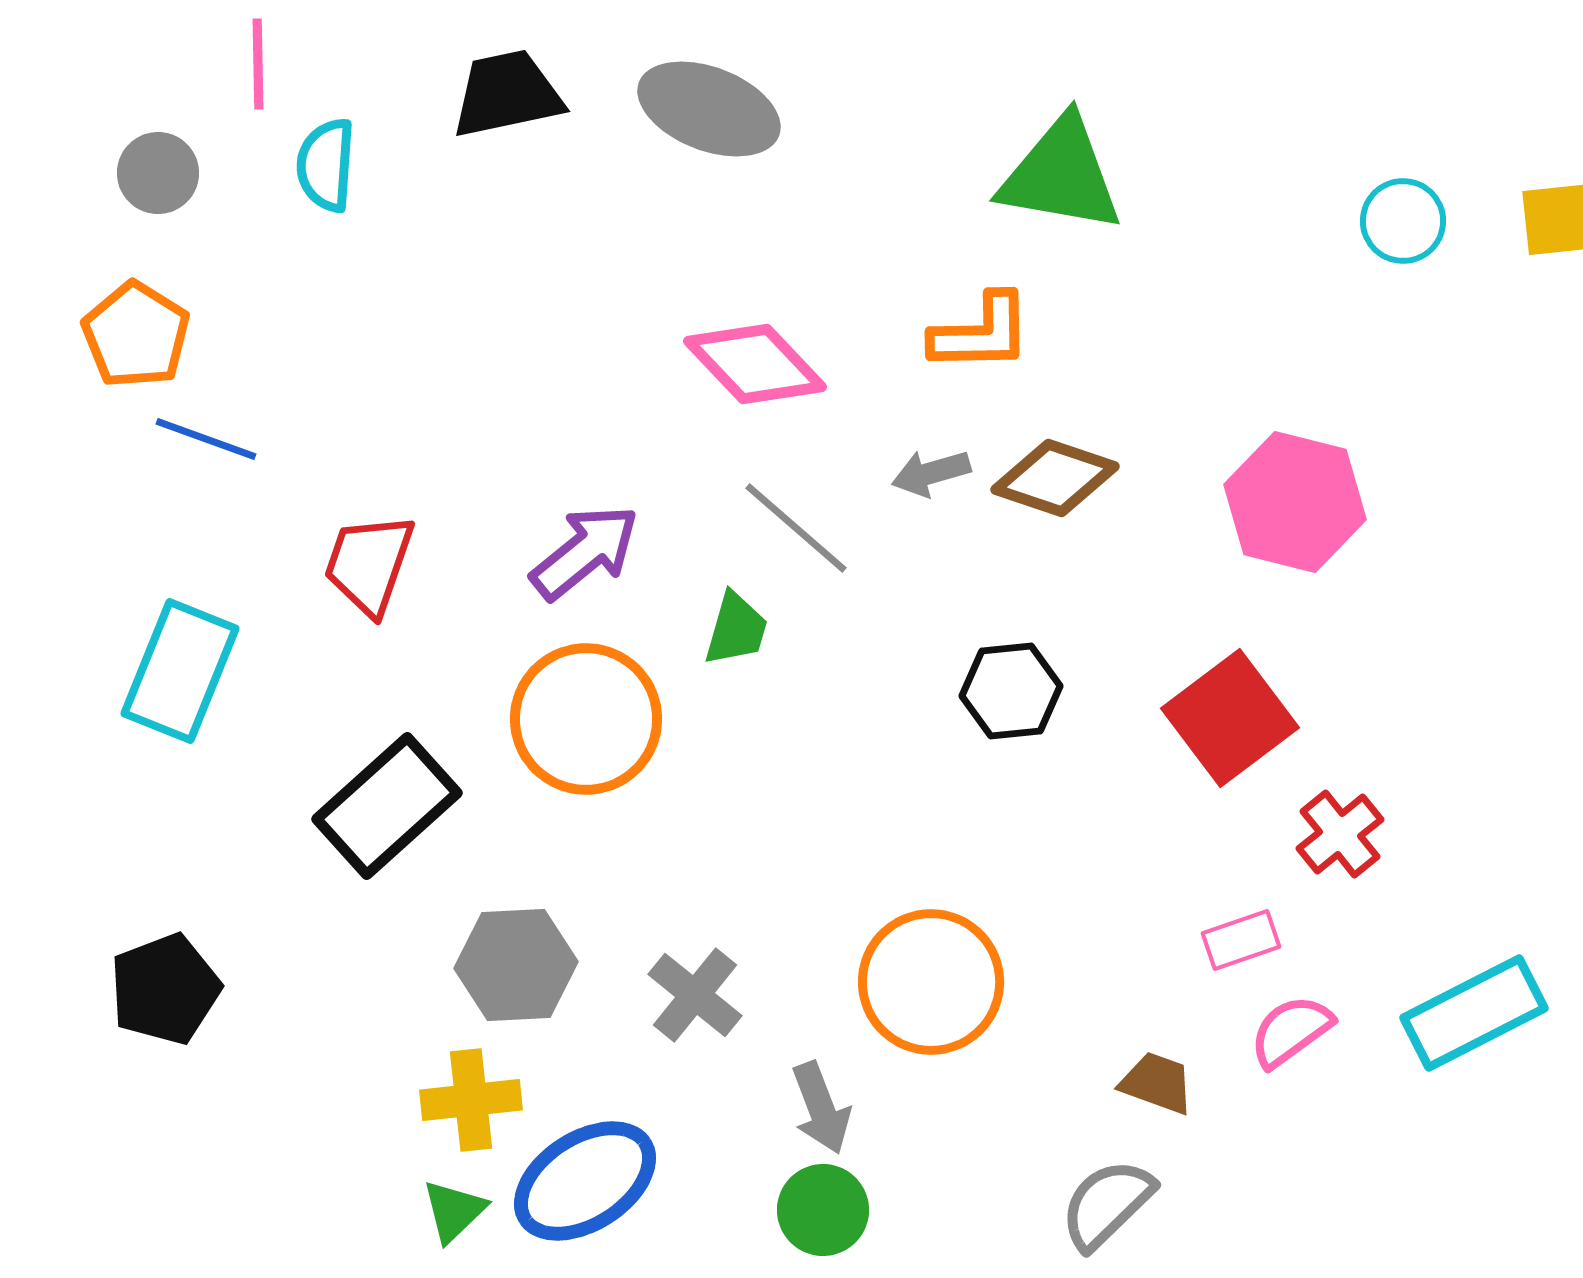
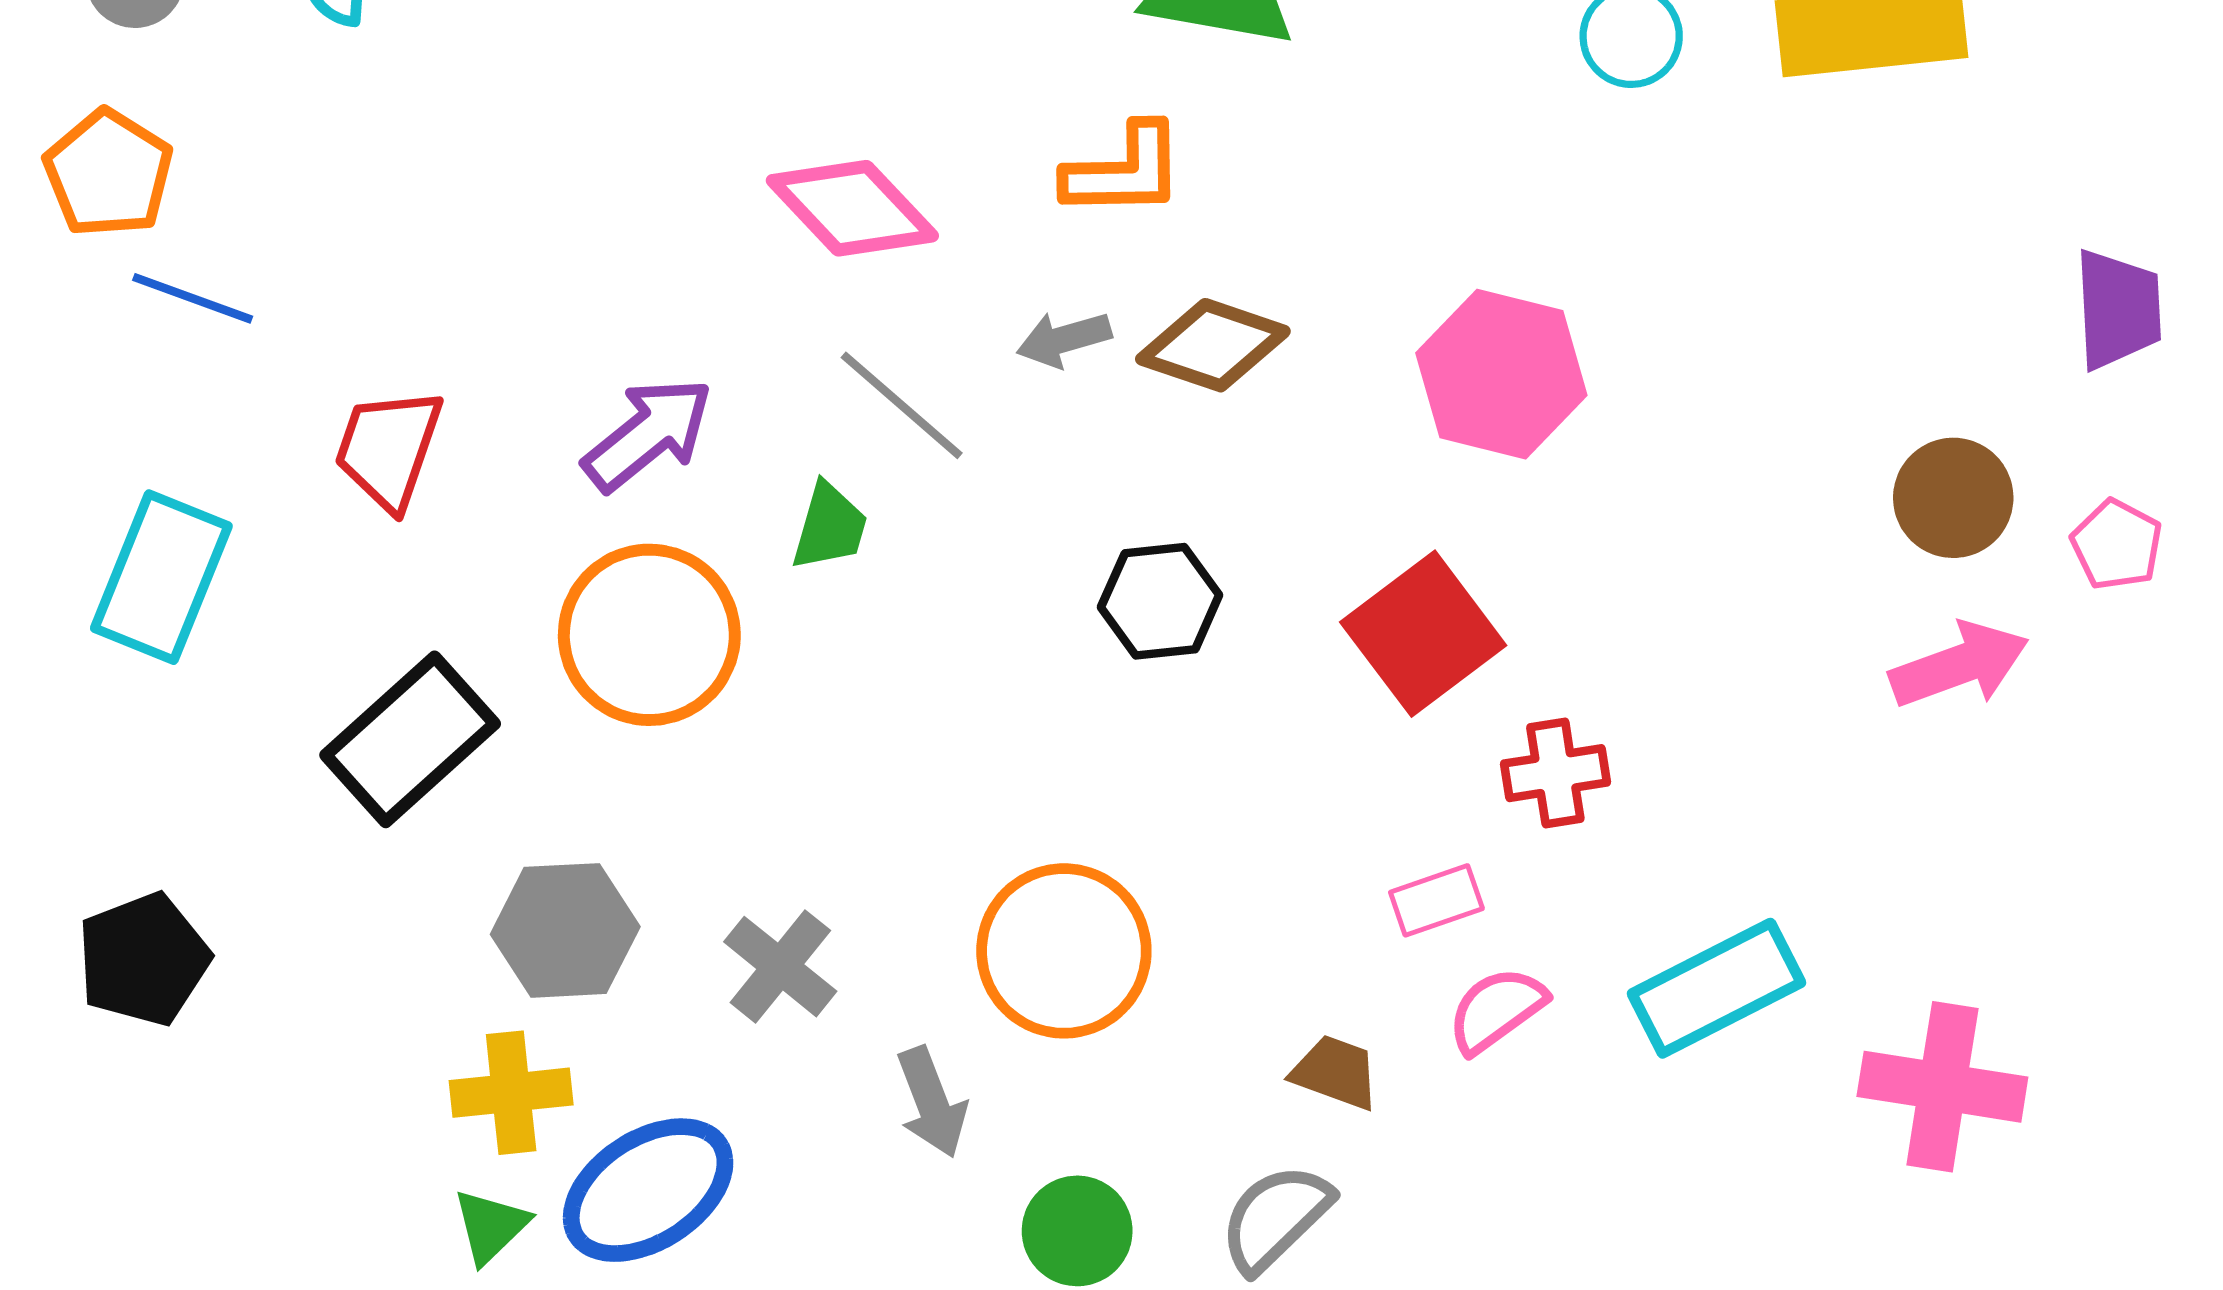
red cross: (1340, 834) -> (1555, 773), turned 30
green circle: (823, 1210) -> (1077, 1231), moved

